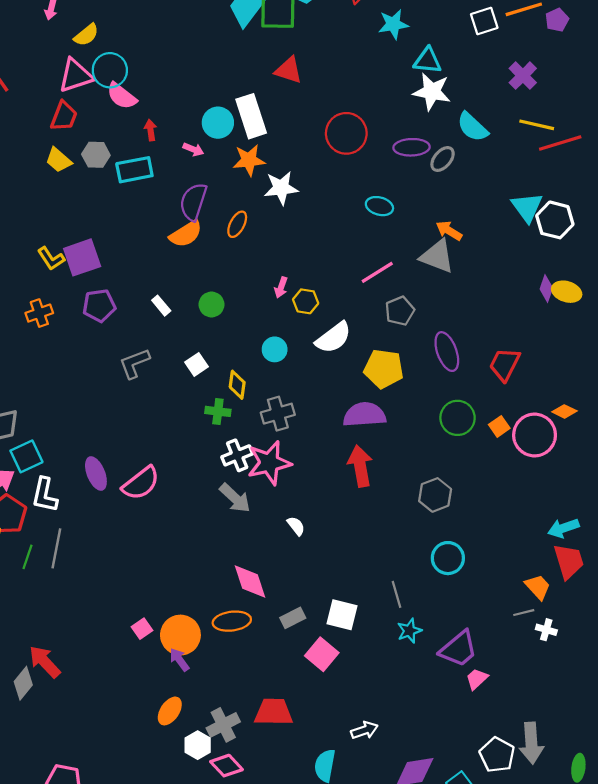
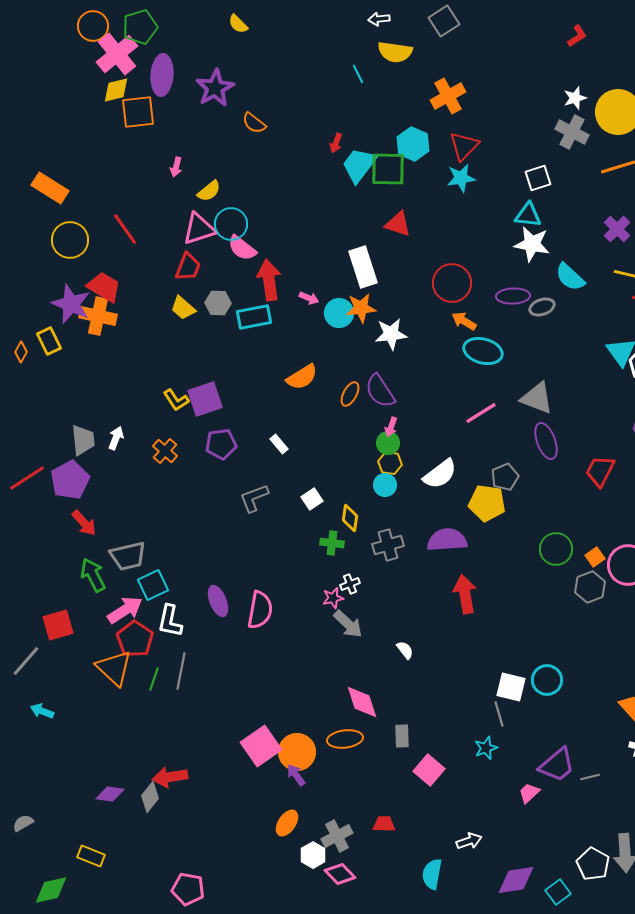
white square: (484, 21) -> (538, 178), moved
cyan star: (393, 24) -> (461, 178), moved
cyan circle: (218, 123) -> (339, 313), moved
red arrow: (151, 130) -> (269, 280), size x2.0
gray ellipse: (443, 159) -> (542, 307), turned 30
purple semicircle: (193, 202) -> (380, 391), moved, turned -51
cyan ellipse: (379, 206) -> (483, 351), size x1.5
orange ellipse: (237, 224) -> (350, 394), moved
orange arrow: (449, 231) -> (464, 321), moved
yellow hexagon: (306, 301) -> (390, 463), moved
green circle: (211, 304) -> (388, 443), moved
gray pentagon: (400, 311) -> (505, 477), moved
orange cross: (39, 313) -> (165, 451), turned -30
purple ellipse: (447, 352) -> (546, 441), moved
red trapezoid: (505, 364) -> (600, 471), moved
purple semicircle: (364, 415) -> (447, 540), moved
white cross: (237, 455) -> (350, 584), size x0.7
pink star: (269, 463) -> (333, 598), moved, size x0.5
pink semicircle: (141, 483) -> (260, 610), turned -42
gray hexagon: (435, 495) -> (590, 587), moved
gray line: (524, 613) -> (590, 777), moved
white square: (342, 615) -> (511, 687), moved
gray rectangle: (293, 618) -> (402, 736), turned -65
pink square: (142, 629) -> (261, 746), size x2.0
cyan star: (409, 631) -> (486, 748), moved
red arrow: (45, 662) -> (170, 777), turned -56
pink trapezoid: (477, 679) -> (529, 793), moved
red trapezoid: (274, 712) -> (384, 824), size x0.6

